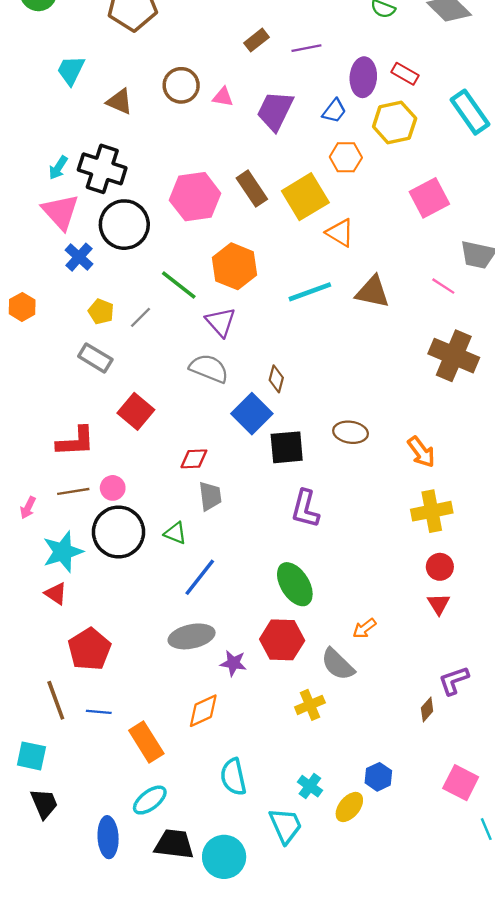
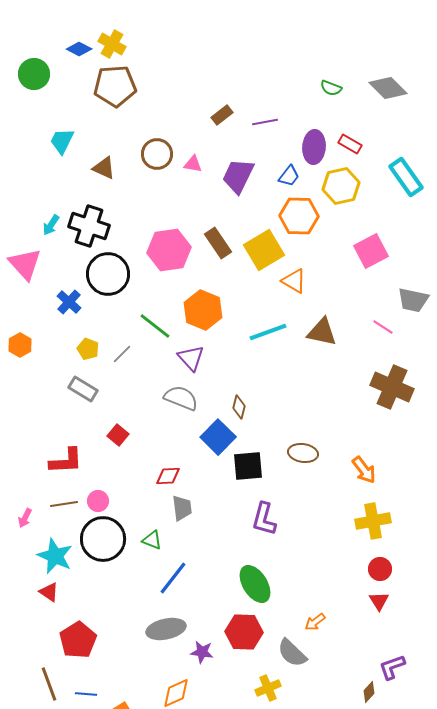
orange hexagon: (346, 157) -> (299, 216), size x1.4
pink triangle: (60, 212) -> (25, 264), moved
red square: (136, 411) -> (118, 435), size x0.7
cyan star: (63, 552) -> (55, 556), turned -30

